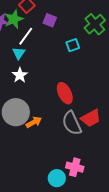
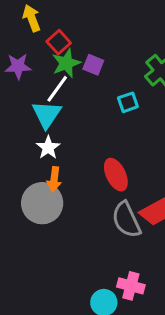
green star: (14, 19) -> (66, 63), moved
cyan triangle: (19, 53) -> (47, 114), size x1.5
orange arrow: (34, 122) -> (54, 179), moved, turned 126

